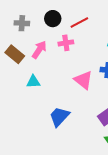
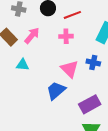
pink cross: (66, 43) -> (66, 36), moved
blue trapezoid: (59, 117) -> (56, 91), moved

